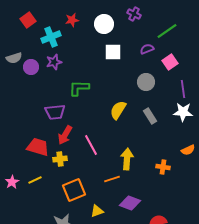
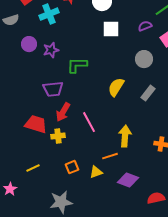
gray semicircle: (14, 58) -> (11, 20), moved
purple star: (54, 62) -> (51, 50), moved
gray rectangle: (150, 116) -> (148, 93), turned 70
yellow line: (35, 180) -> (33, 168), moved
pink star: (12, 182) -> (10, 189), moved
orange square: (74, 190) -> (72, 167), size x0.6
yellow triangle: (97, 211) -> (96, 172), moved

